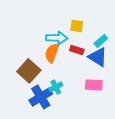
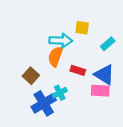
red rectangle: (77, 50) -> (78, 70), moved
blue triangle: (98, 57) -> (104, 75), moved
brown square: (29, 71) -> (31, 76), size x0.7

